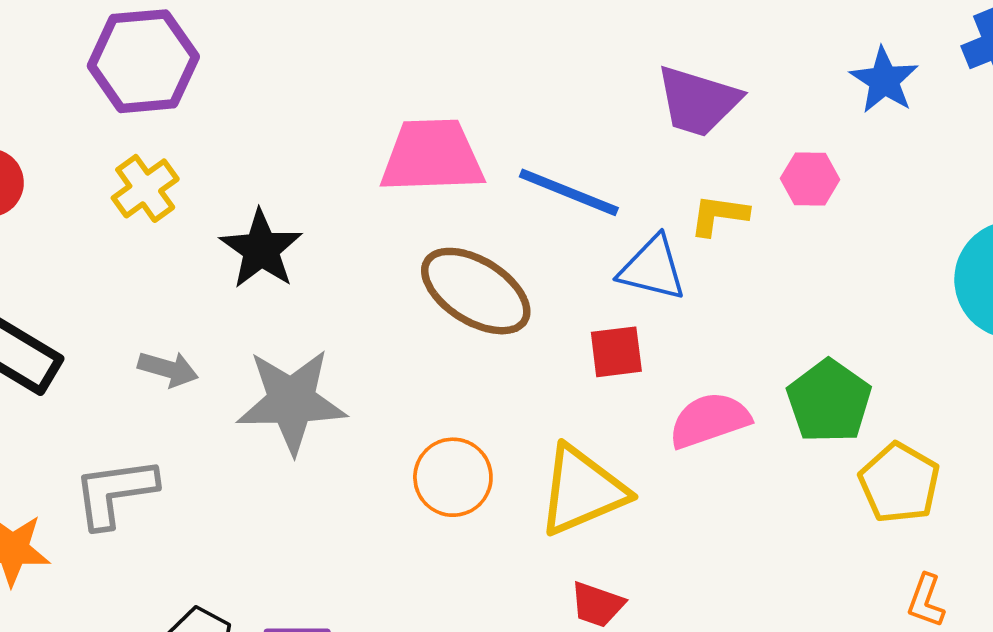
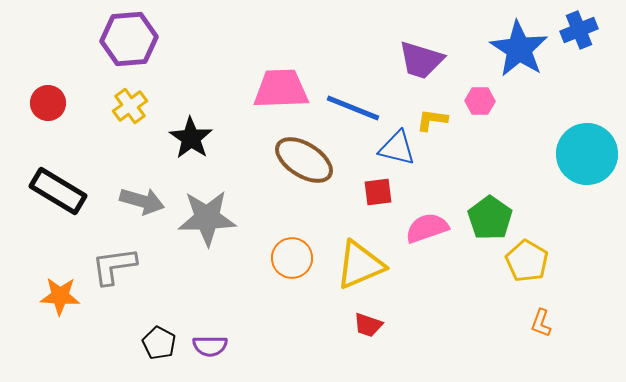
blue star: (884, 80) -> (519, 49), size x1.6
gray arrow: (168, 369) -> (142, 201), size x1.4

